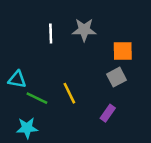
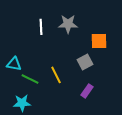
gray square: (117, 77) -> (85, 62), moved

